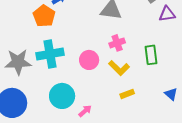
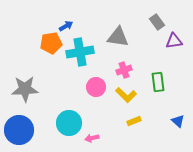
orange pentagon: (44, 16) -> (51, 43), turned 30
cyan cross: (50, 54) -> (80, 52), moved
pink arrow: (85, 111) -> (92, 138), turned -152

